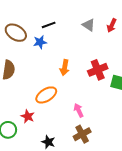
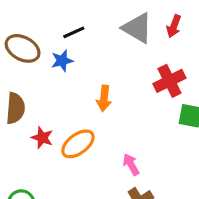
gray triangle: (89, 25) -> (137, 28), size x1.5
red cross: (98, 70) -> (169, 81), moved
red star: (28, 116) -> (42, 138), moved

